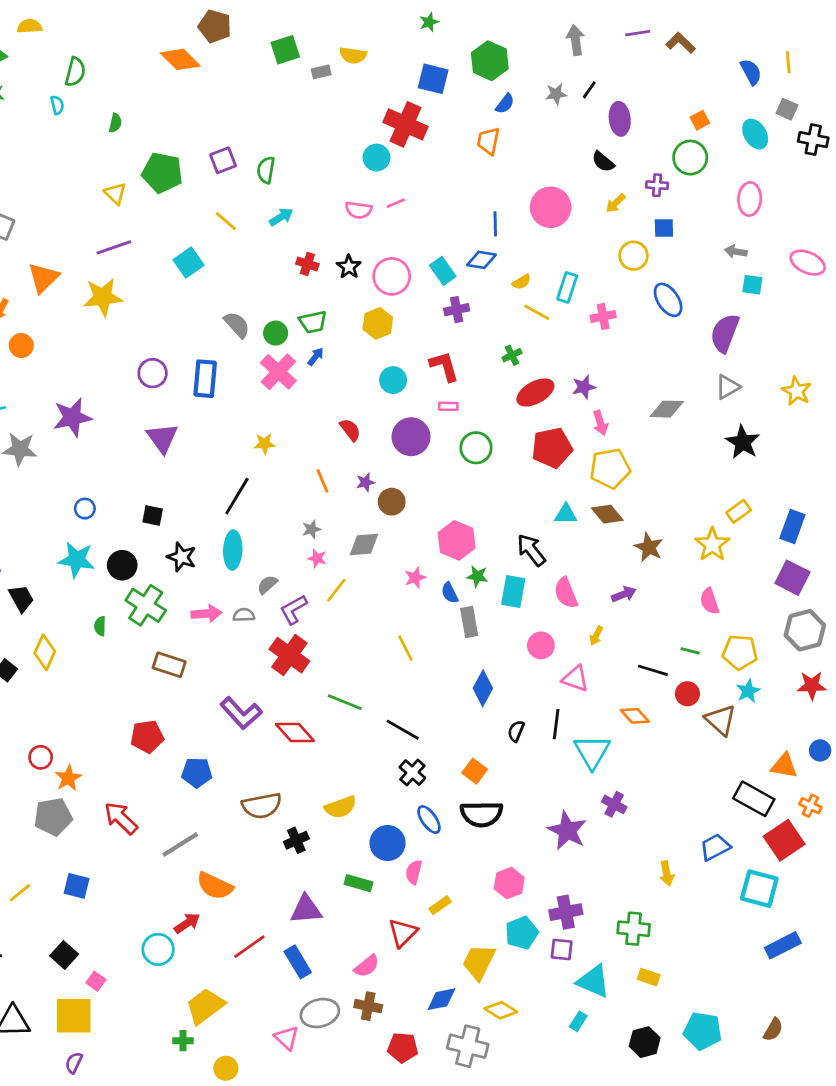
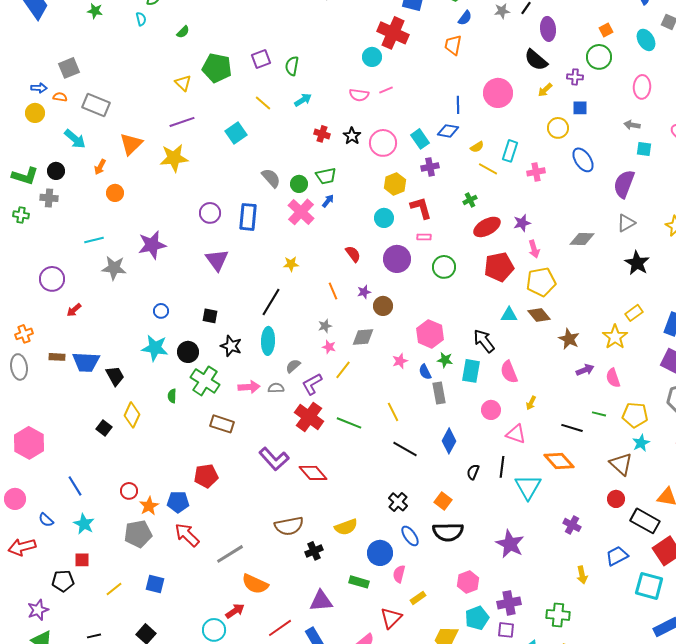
green semicircle: (115, 123) -> (183, 32), turned 32
black semicircle: (603, 162) -> (536, 60), size x1.4
yellow hexagon: (378, 323) -> (395, 184), moved
purple arrow: (624, 594) -> (585, 370), moved
red circle: (687, 694) -> (616, 499), moved
green line: (345, 702) -> (349, 423), moved
orange diamond: (635, 716) -> (559, 461), size x1.4
black line: (403, 730) -> (405, 449), moved
blue pentagon: (197, 773) -> (178, 502), moved
purple cross: (614, 804) -> (572, 525), moved

